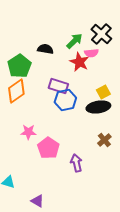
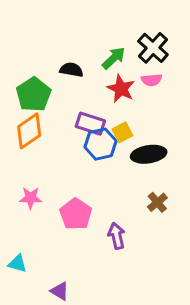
pink semicircle: (91, 53) -> (152, 80), moved
yellow square: (103, 92) -> (122, 132), moved
pink star: (28, 132) -> (31, 198), moved

